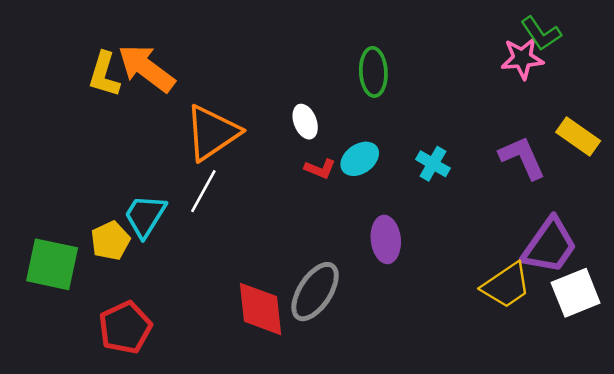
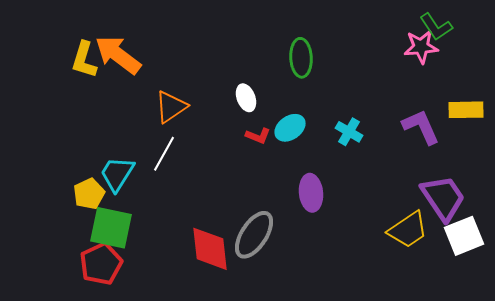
orange triangle: (212, 133) -> (171, 107), size x0.7
yellow rectangle: (578, 136) -> (466, 110), turned -36
purple trapezoid: (550, 246) -> (443, 198), turned -69
green square: (52, 264) -> (111, 228), moved

